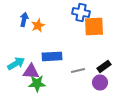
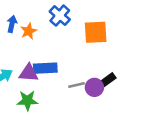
blue cross: (81, 12) -> (60, 16), moved, turned 30
purple triangle: (31, 71) -> (29, 73), moved
purple circle: (100, 82) -> (94, 87), moved

